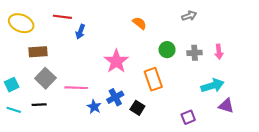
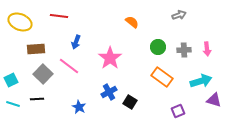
blue arrow: (80, 32) -> (76, 42), moved
orange rectangle: (153, 79) -> (162, 77), moved, turned -35
pink line: (76, 88) -> (69, 66), moved, turned 35
blue star: (94, 107) -> (79, 107), moved

